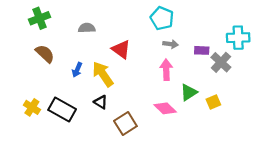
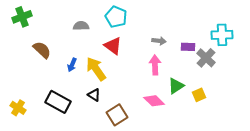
green cross: (40, 18) -> (22, 17), moved
cyan pentagon: (162, 18) -> (116, 17), moved
yellow cross: (32, 107) -> (18, 108), moved

